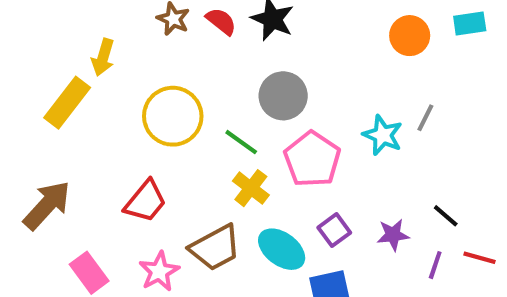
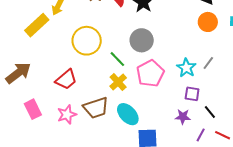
purple square: (334, 230) -> (192, 94), moved, turned 35

